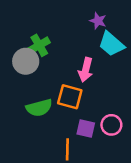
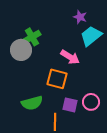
cyan trapezoid: (111, 44) -> (91, 36), turned 100
pink arrow: (86, 70) -> (70, 57), turned -72
green semicircle: (39, 108) -> (32, 103), moved

